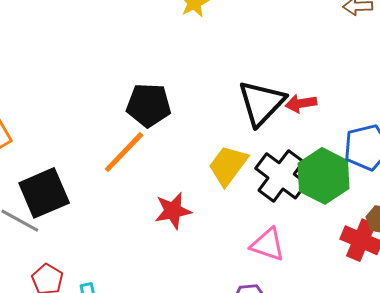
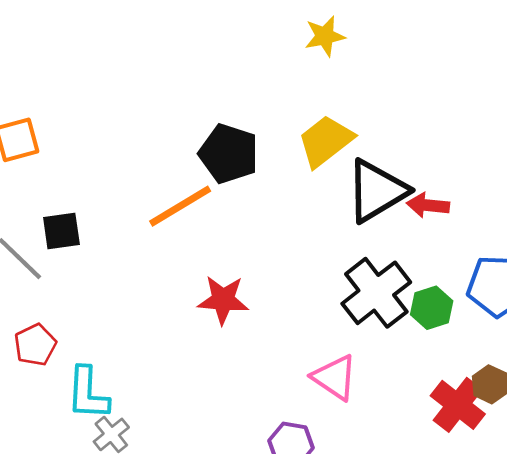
yellow trapezoid: (228, 165) -> (326, 141), moved
green hexagon: (323, 176) -> (432, 308), size x0.6
black square: (44, 193) -> (61, 231), size x0.6

